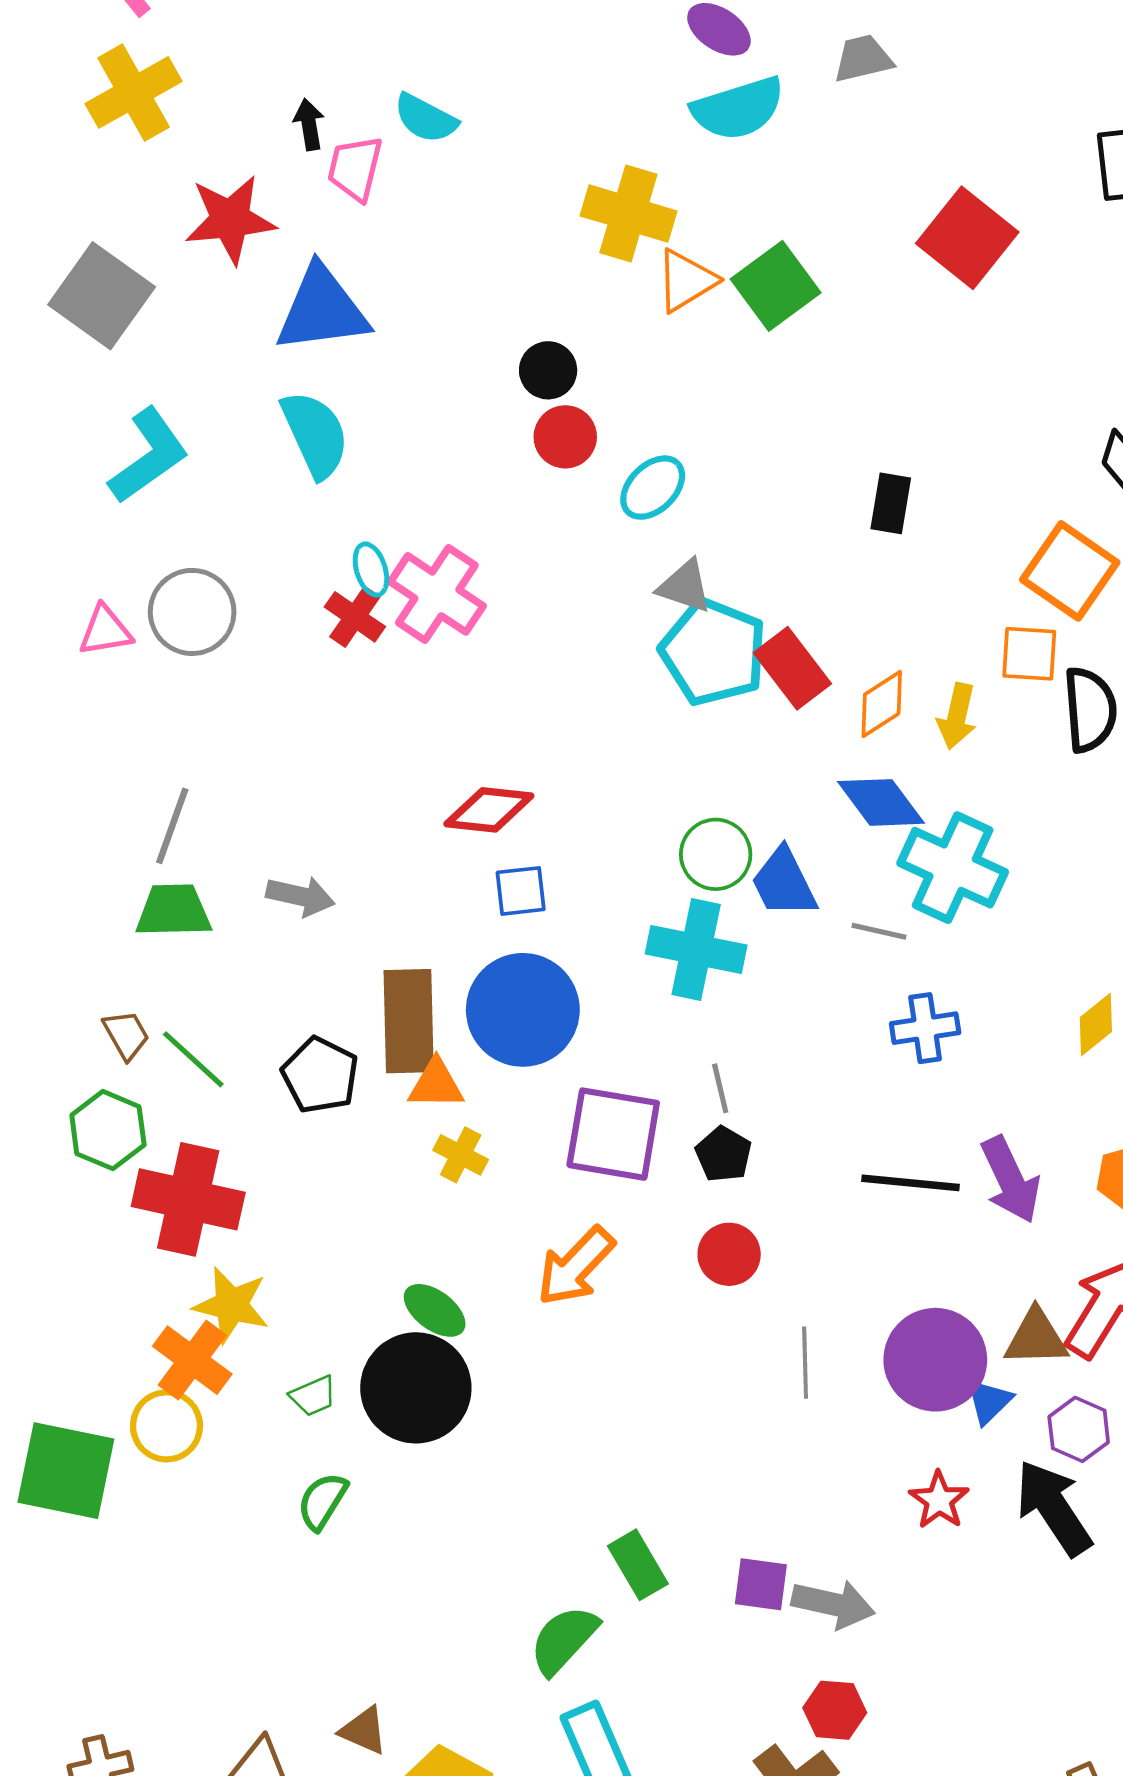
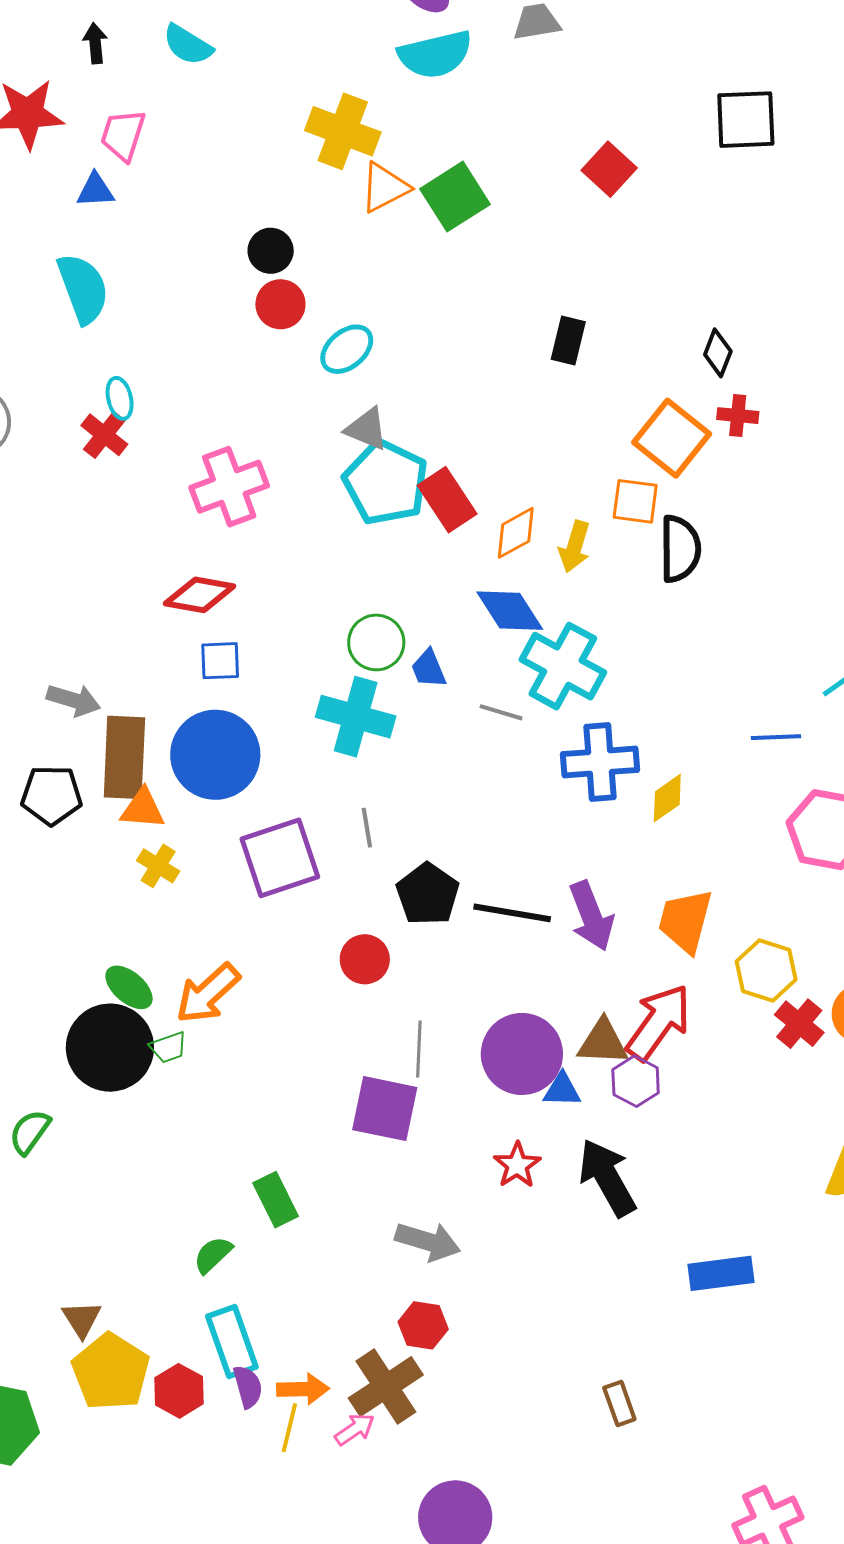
pink trapezoid: (355, 168) -> (123, 135), moved
red square: (967, 238) -> (609, 169), size x0.7
blue triangle: (322, 310) -> (95, 190), size x0.5
black rectangle: (891, 503) -> (568, 341), moved
pink cross: (437, 594) -> (229, 487), moved, turned 32
blue trapezoid: (784, 883) -> (429, 669), size x0.7
gray arrow: (301, 896) -> (74, 700), moved
blue cross: (925, 1028) -> (600, 762), moved, size x1.4
black pentagon: (320, 1075) -> (52, 795), turned -30
purple square: (613, 1134) -> (280, 858), turned -32
black pentagon: (723, 1154) -> (428, 894), moved, size x1.4
orange arrow: (576, 1266) -> (208, 993), moved
green trapezoid: (313, 1396) -> (168, 1047), moved
blue triangle: (989, 1401) -> (562, 1090), turned 42
purple hexagon: (1079, 1429) -> (636, 1081), moved
purple square: (761, 1584) -> (385, 1109), moved, size x1.5
green semicircle: (564, 1640) -> (213, 1255), size x0.7
brown triangle: (364, 1731) -> (82, 1319), moved, turned 30

